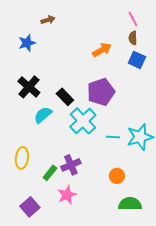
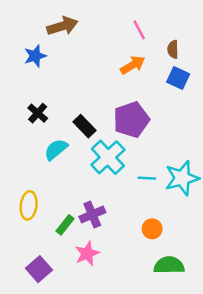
pink line: (133, 19) -> (139, 30), moved
brown arrow: (48, 20) -> (62, 26), size x1.6
black cross: (29, 87) -> (38, 113), size x0.7

